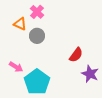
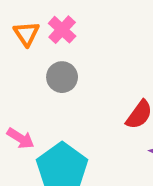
orange triangle: (20, 24) -> (26, 34), moved, turned 32

